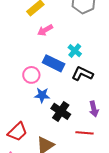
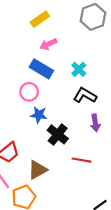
blue rectangle: (54, 63) -> (41, 69), moved
purple arrow: (94, 109) -> (95, 123), moved

